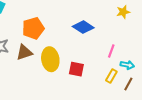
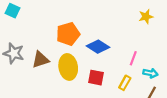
blue diamond: (83, 27) -> (98, 47), moved
orange pentagon: (33, 28) -> (68, 34), moved
yellow rectangle: (111, 76) -> (125, 83), moved

